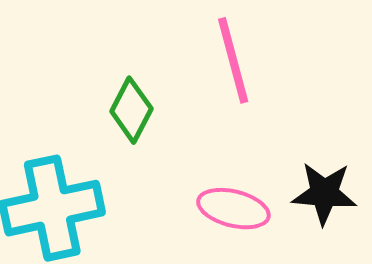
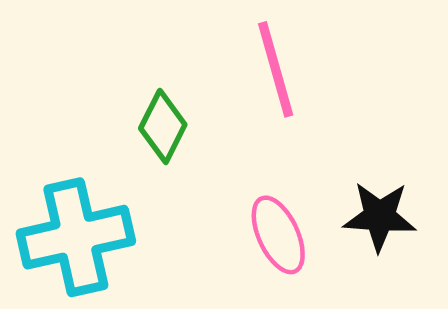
pink ellipse: (233, 209) -> (278, 235), turned 52

